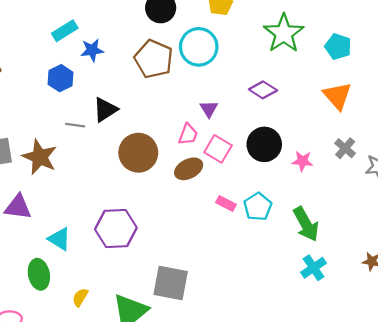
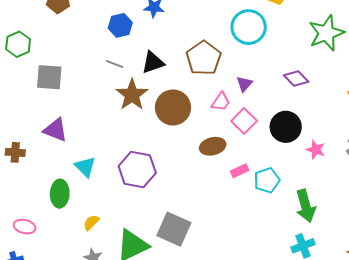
brown pentagon: (154, 59) -> (204, 58), moved
gray line: (75, 125) -> (115, 64), moved
brown star: (40, 157) -> (132, 95), moved
brown ellipse: (189, 169) -> (213, 146), moved
pink rectangle: (226, 203) -> (240, 171), turned -66

